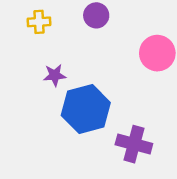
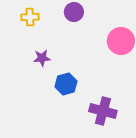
blue hexagon: (86, 109) -> (66, 84), size x0.6

